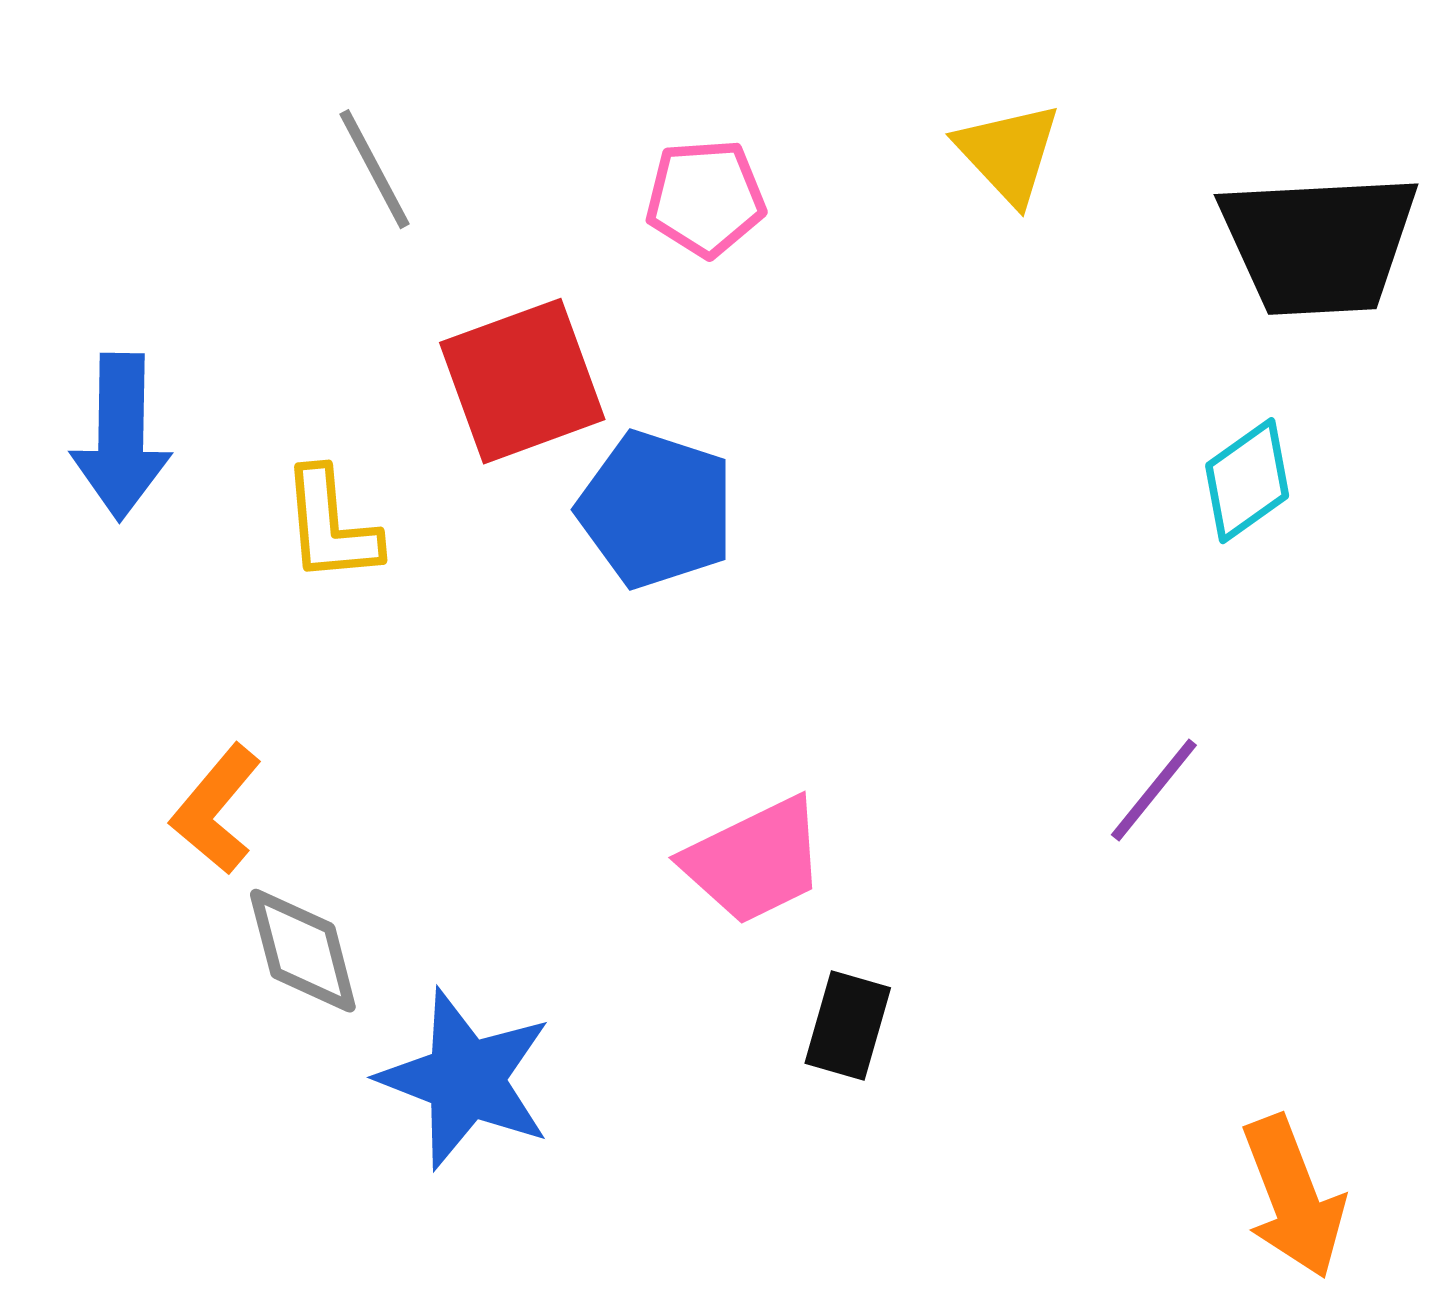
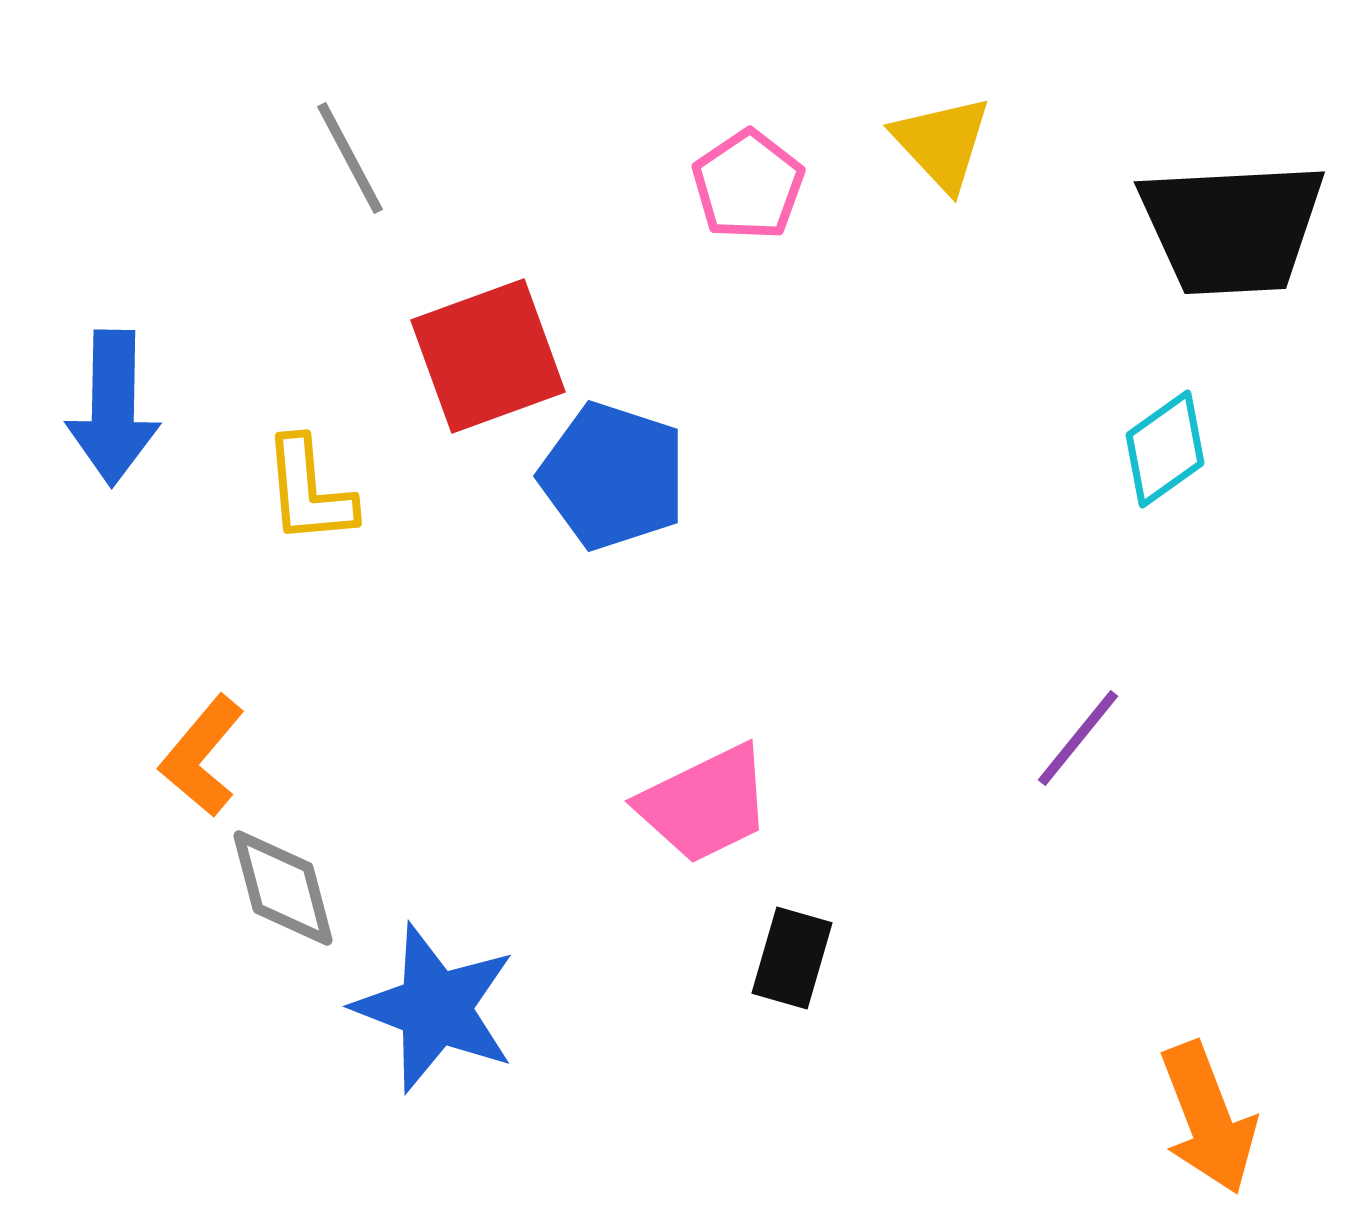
pink pentagon: (705, 198) -> (748, 185), moved, turned -30

